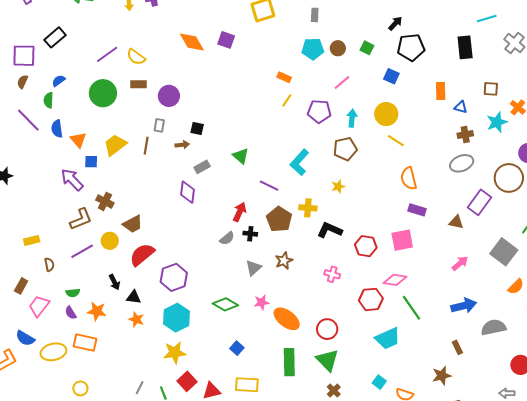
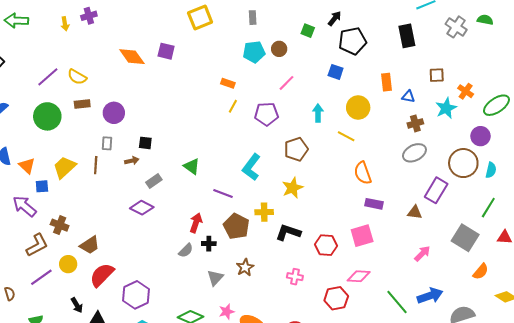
green square: (367, 48) -> (308, 31), moved
yellow circle: (386, 114) -> (358, 107), moved
cyan arrow: (352, 118) -> (318, 113), moved
yellow star: (338, 186) -> (293, 188), size x1.5
purple diamond: (188, 192) -> (142, 208), turned -65
green line: (411, 308) -> (397, 302), moved

